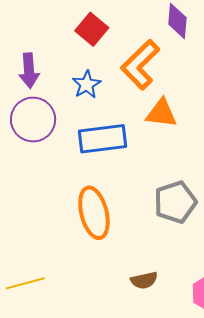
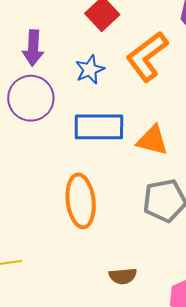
orange triangle: (161, 113) -> (152, 140), moved

